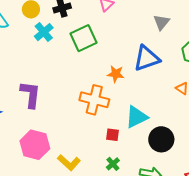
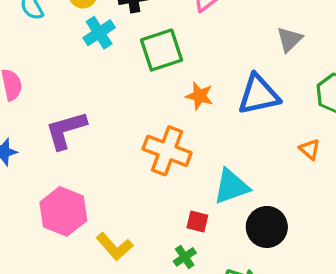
orange star: (116, 74) -> (199, 96), moved
purple L-shape: (30, 94) -> (66, 130), turned -120
red square: (112, 135) -> (197, 222), moved

